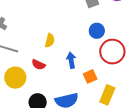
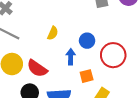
blue circle: (97, 31) -> (87, 41), moved
red semicircle: (38, 65) -> (37, 68), moved, size x1.5

